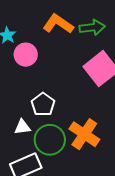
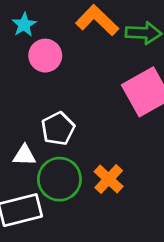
orange cross: (84, 134) -> (109, 179), size x0.7

